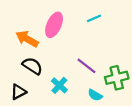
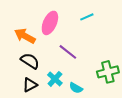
purple line: (86, 66) -> (68, 52), moved
black triangle: (18, 92) -> (30, 85), moved
cyan semicircle: (95, 95) -> (76, 88), moved

